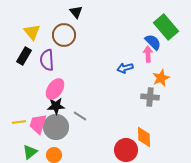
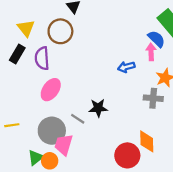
black star: (56, 106) -> (98, 108), moved
pink trapezoid: (38, 124) -> (64, 145), moved
green triangle: (30, 152) -> (36, 158), moved

